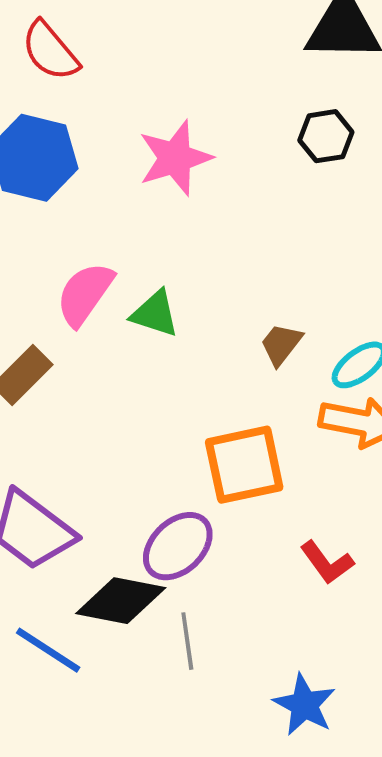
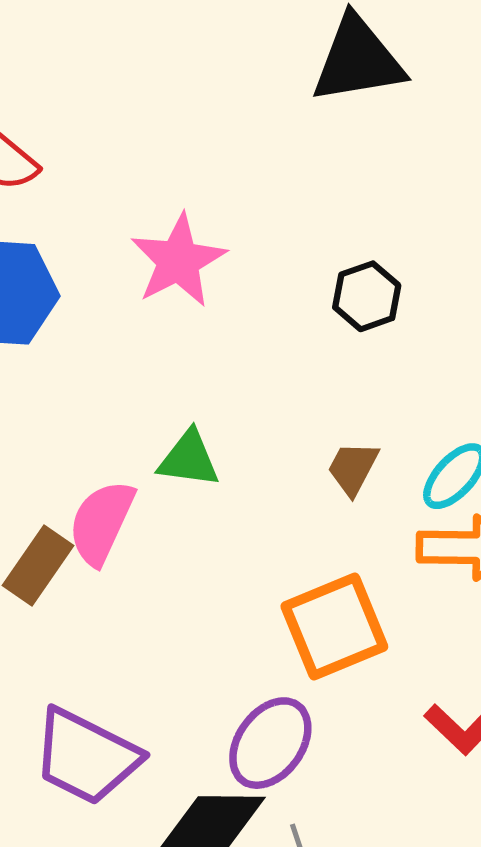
black hexagon: (326, 136) -> (367, 296), moved
pink semicircle: (85, 294) -> (101, 522), moved

